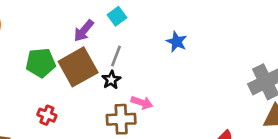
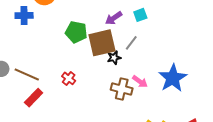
blue star: (177, 42) -> (173, 78), moved, size x1.8
black star: (111, 80) -> (114, 58), moved
red cross: (47, 115) -> (69, 78), moved

